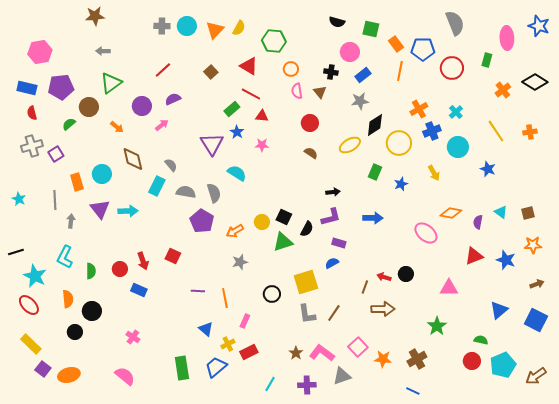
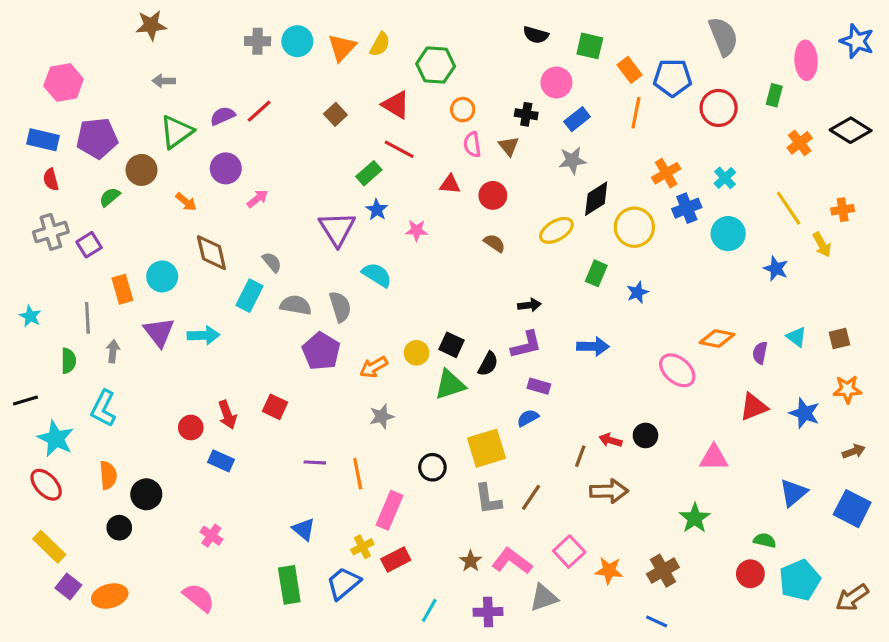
purple semicircle: (173, 99) -> (223, 116), moved
red triangle: (262, 116) -> (450, 184), moved
yellow arrow: (434, 173) -> (822, 245), moved
green semicircle: (91, 271) -> (68, 361), moved
pink rectangle: (245, 321) -> (390, 510), size x1.6
blue triangle: (206, 329) -> (304, 529), moved

